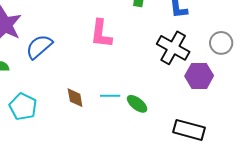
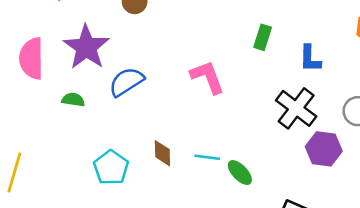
pink L-shape: (101, 34) -> (207, 77), turned 144
cyan pentagon: (23, 107) -> (111, 168), moved

